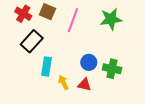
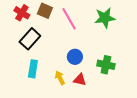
pink line: (73, 20) -> (69, 19), turned -50
blue circle: (89, 62) -> (75, 57), moved
cyan rectangle: (46, 67) -> (33, 69), moved

